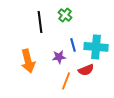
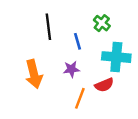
green cross: (65, 15) -> (102, 23), moved
blue line: (73, 45) -> (77, 41), moved

